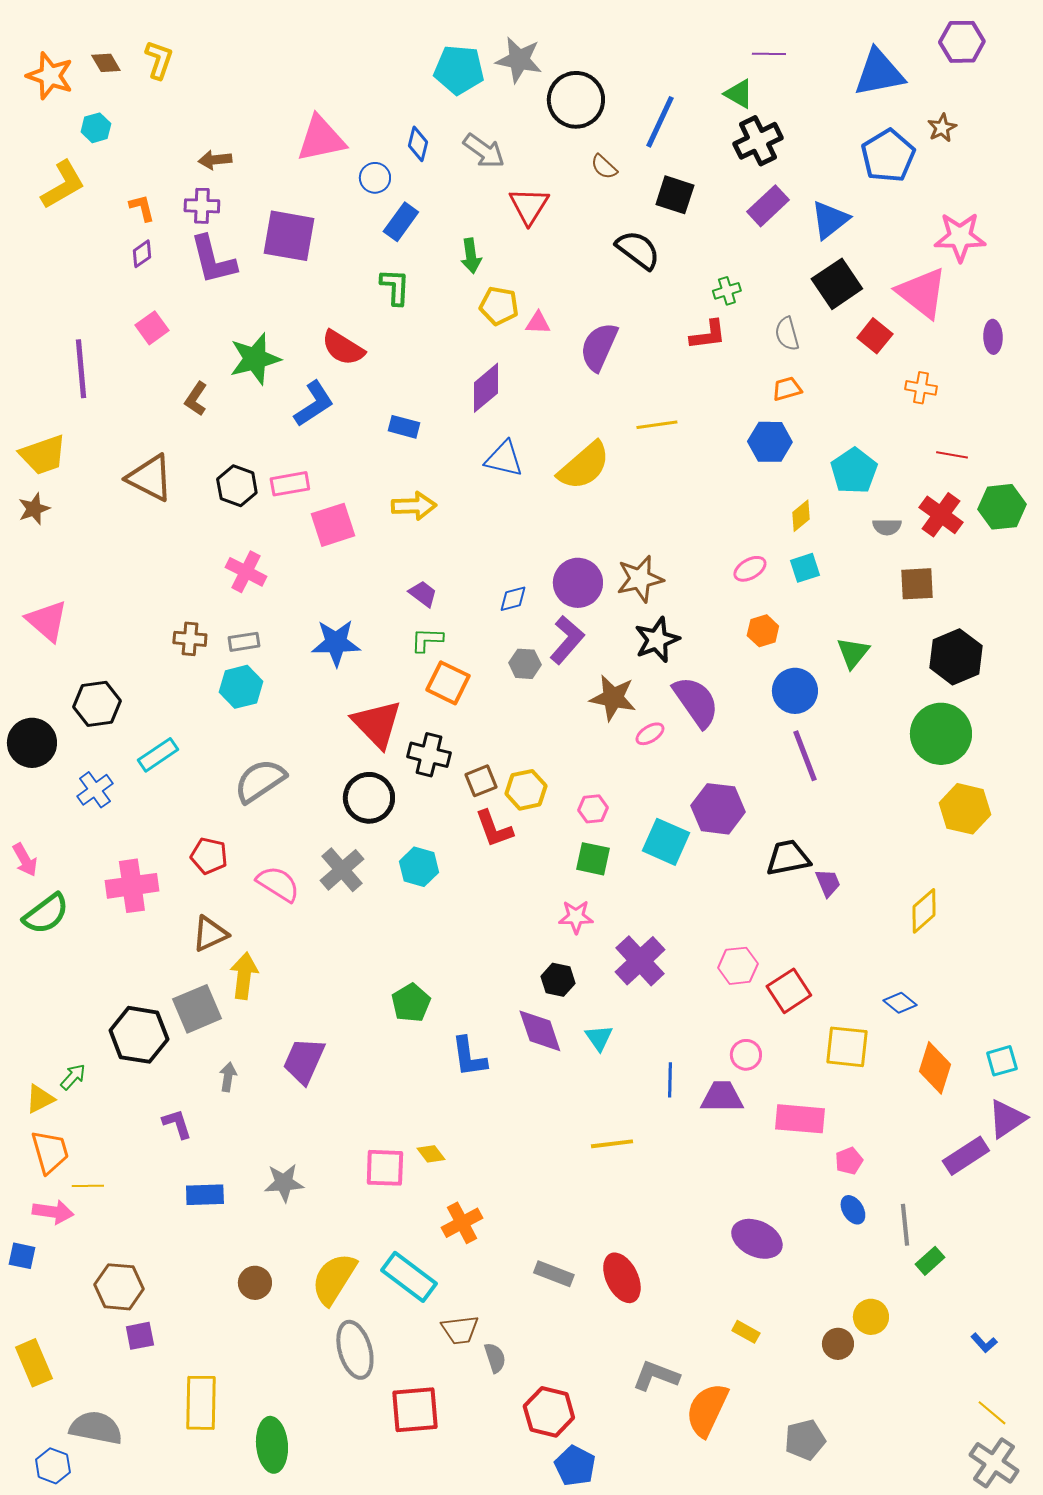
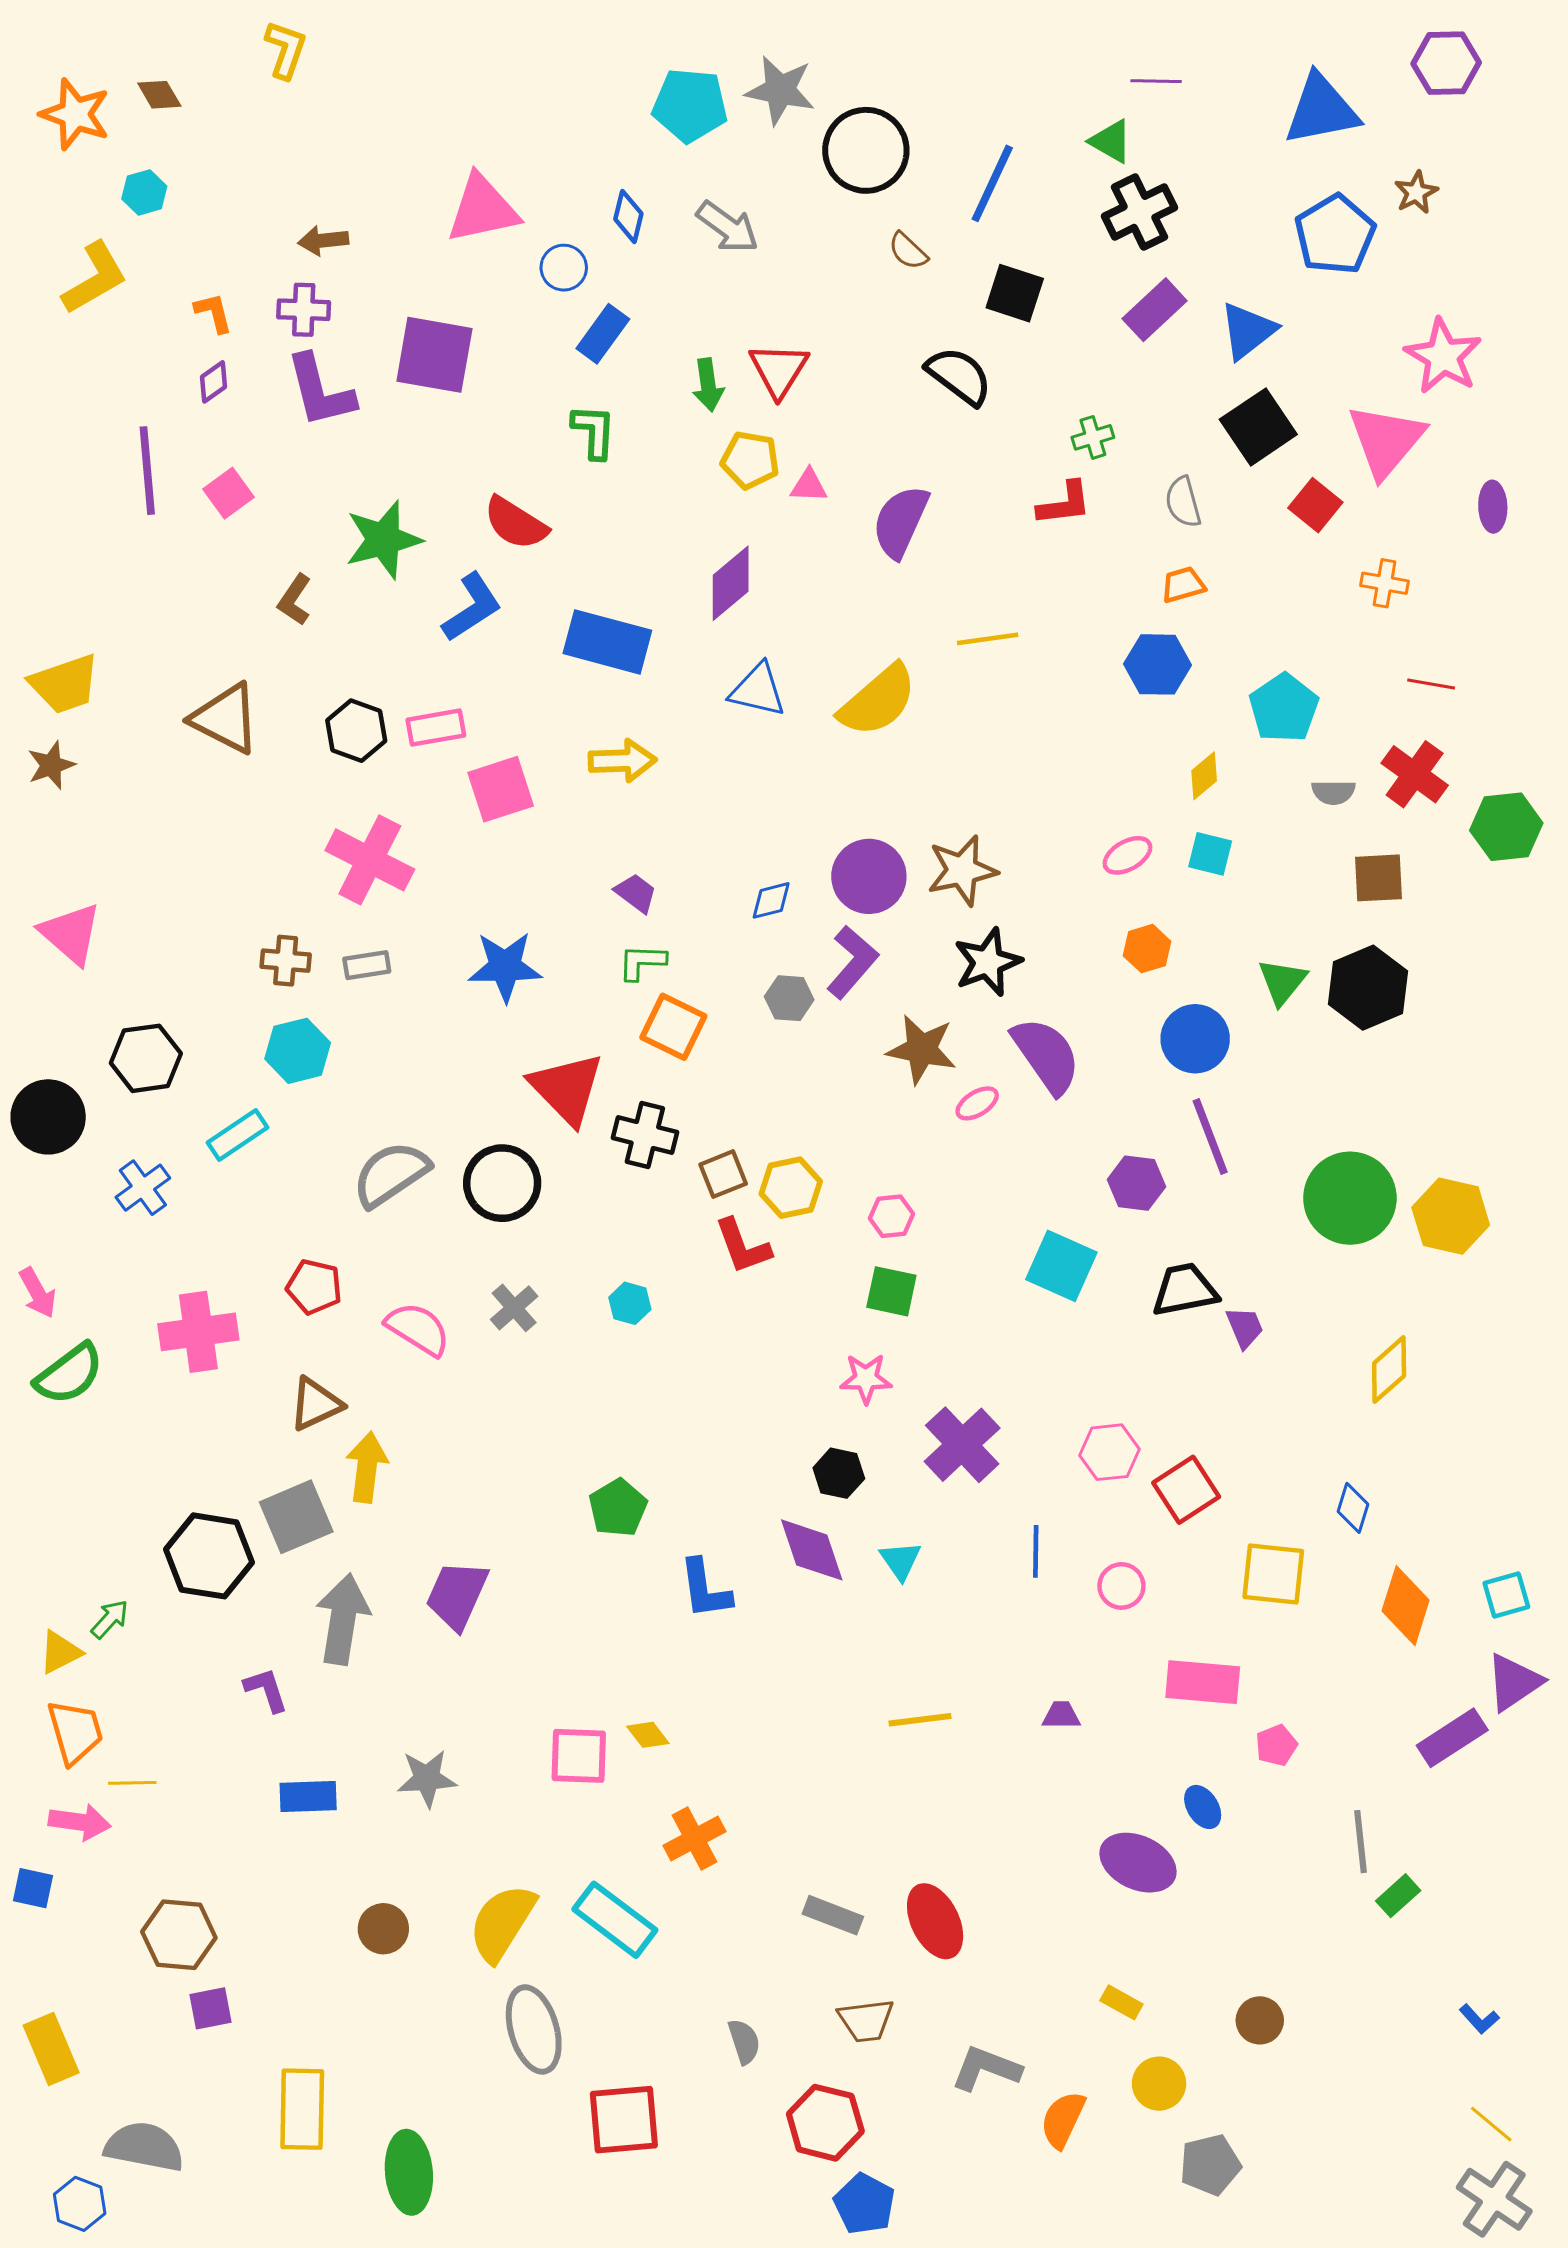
yellow L-shape: (159, 60) -> (286, 50), moved
red triangle: (529, 206) -> (779, 370), moved
pink star: (960, 237) -> (1443, 356), turned 30
pink triangle: (922, 293) -> (1386, 440), turned 32
purple line: (81, 369) -> (147, 471), moved
blue rectangle: (404, 427) -> (607, 642), size x1.8
green hexagon: (1002, 507) -> (1506, 827), moved
cyan square: (805, 568) -> (1210, 854), turned 32
pink cross: (246, 572) -> (370, 860), size x1.4
black hexagon: (956, 657) -> (1368, 988), moved
cyan hexagon: (241, 687) -> (298, 1051), moved
green circle: (941, 734) -> (1350, 1198), moved
black circle: (369, 798) -> (502, 1183), moved
purple hexagon: (718, 809) -> (1136, 1183), moved, size x0.7
cyan square: (666, 842) -> (1061, 1266), moved
cyan hexagon: (419, 867) -> (630, 1303), size x0.7
gray cross: (342, 870) -> (514, 1308), size x0.7
blue diamond: (900, 1003) -> (1353, 1508), turned 68
gray arrow: (228, 1077) -> (343, 1619), size x2.0
blue line: (670, 1080) -> (1036, 1551), moved
purple trapezoid: (722, 1097) -> (1061, 1715), moved, size x0.6
blue ellipse: (853, 1210) -> (1203, 1807), moved
yellow circle: (871, 1317) -> (1159, 2084), moved
brown trapezoid: (460, 1330) -> (866, 2020), moved
orange semicircle: (707, 1410) -> (1063, 2120), size x0.7

